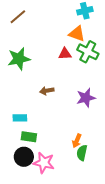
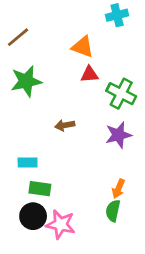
brown line: (18, 17) -> (18, 37), moved
orange triangle: (77, 34) -> (83, 47), moved
green cross: (88, 52) -> (121, 94), moved
orange arrow: (77, 141) -> (118, 189), moved

